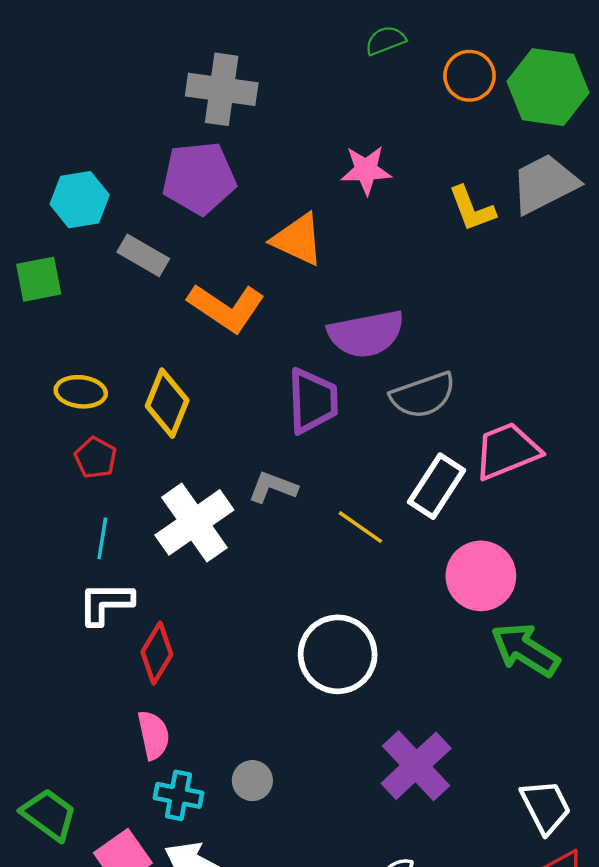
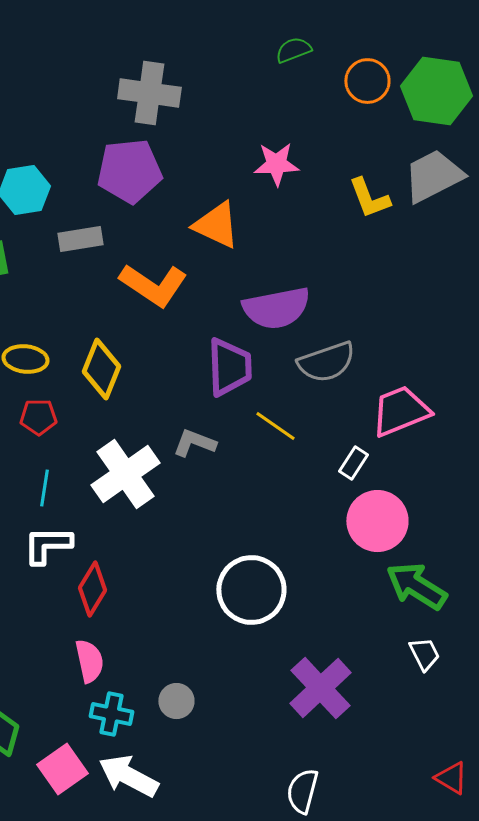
gray rectangle: (143, 255) -> (80, 239), turned -39
red pentagon: (95, 458) -> (38, 417), turned -30
white rectangle: (437, 486) -> (353, 463), moved, size x0.6
yellow line: (360, 527) -> (275, 426), moved
white trapezoid: (546, 807) -> (424, 654), moved, size x0.7

